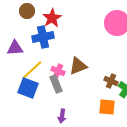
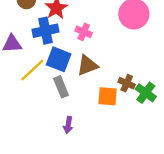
pink cross: (58, 71) -> (84, 32), moved
blue square: (28, 88) -> (59, 59), moved
orange square: (107, 107) -> (108, 96), moved

